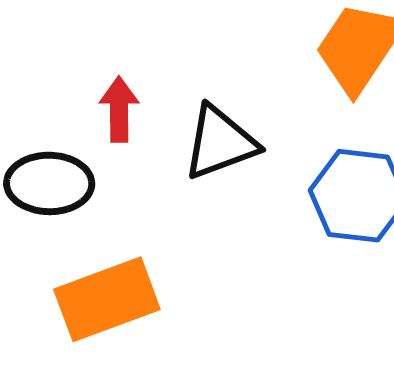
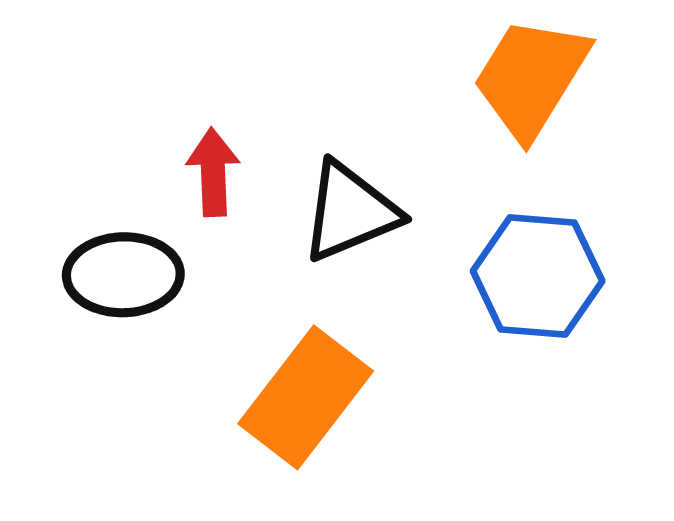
orange rectangle: (107, 299) -> (306, 397), moved, turned -30

